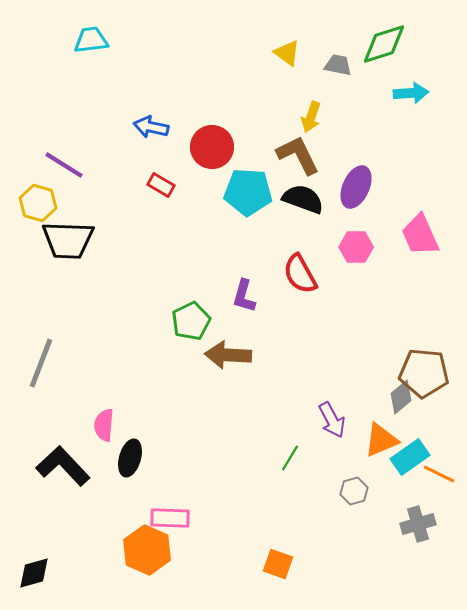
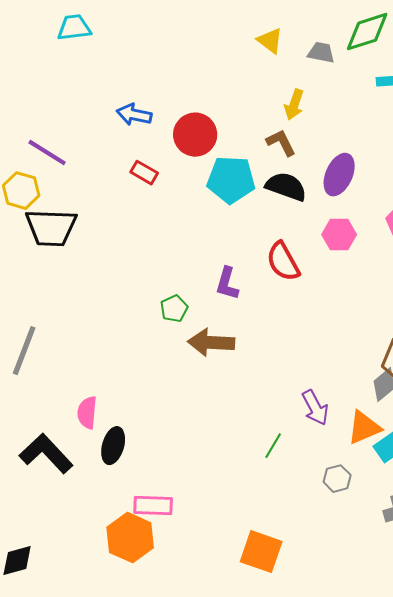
brown L-shape: (298, 155) -> (281, 143), size x0.7
green pentagon: (191, 321) -> (174, 309), size x0.7
orange square: (278, 564) -> (261, 552), size x1.4

